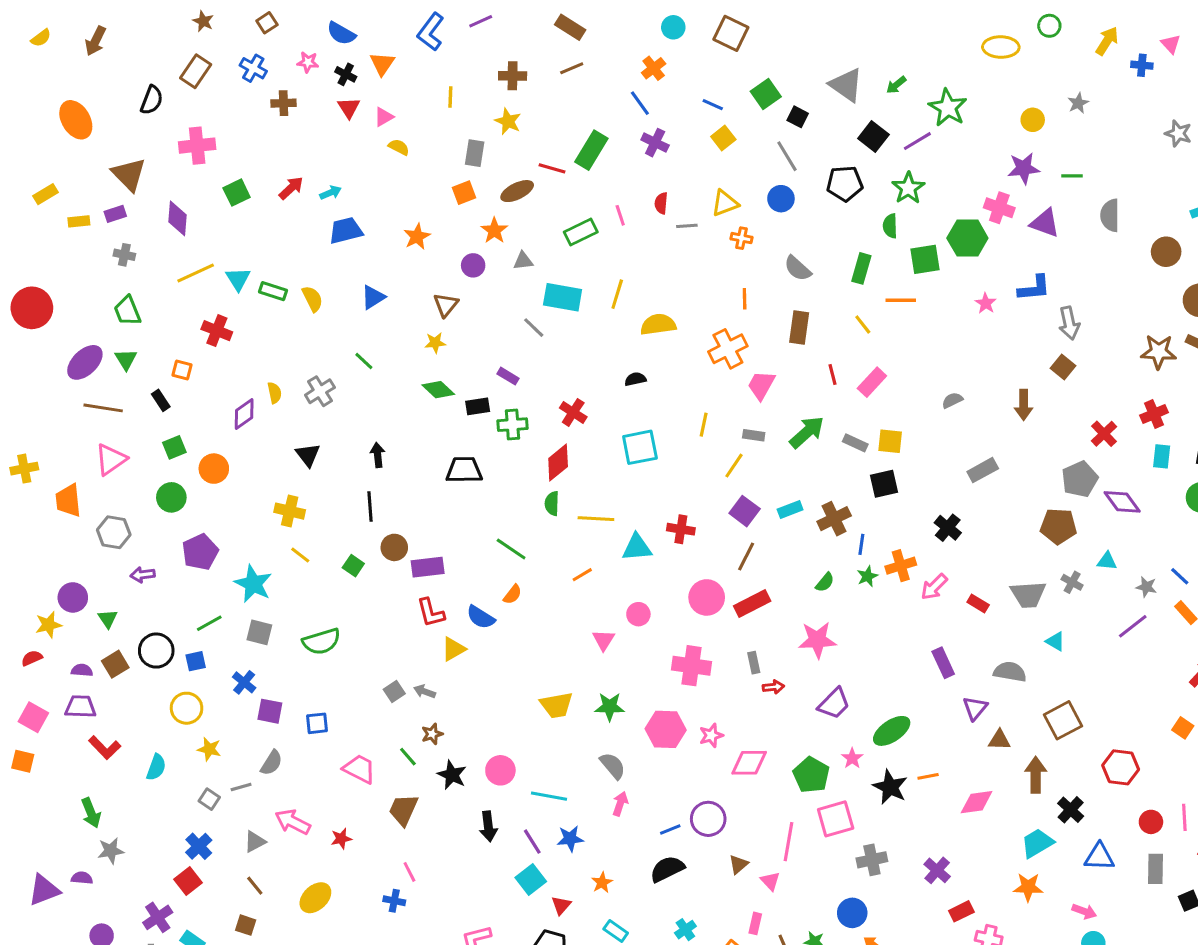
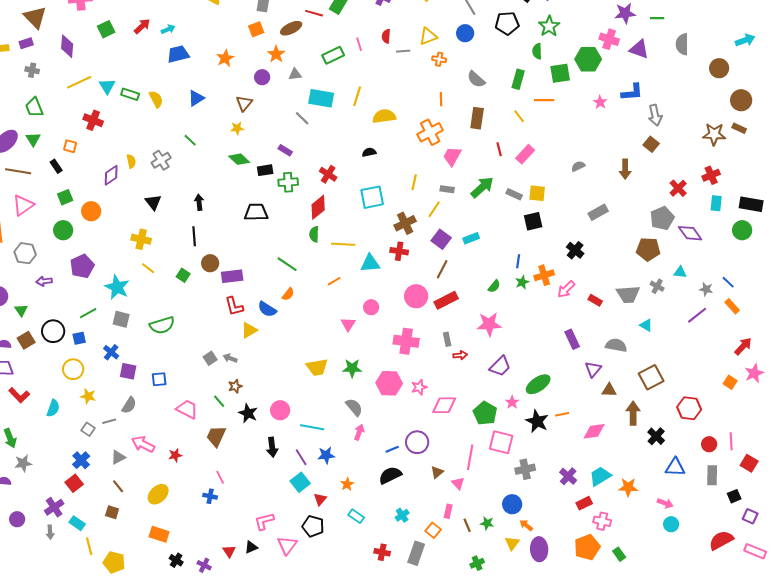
brown cross: (834, 519) -> (405, 223), moved
pink square: (836, 819) -> (501, 442), turned 30
cyan trapezoid: (1037, 843) -> (600, 476), moved

